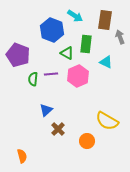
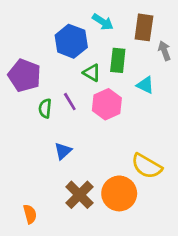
purple line: (51, 74) -> (70, 102), turned 64
brown cross: (58, 129) -> (79, 195), moved, size x1.5
orange circle: (87, 141) -> (119, 193), size x1.6

